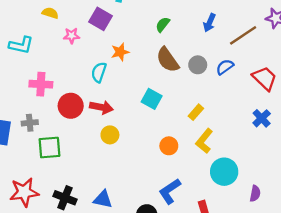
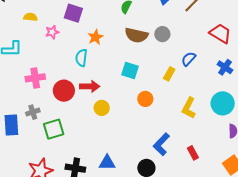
brown semicircle: (168, 60) -> (136, 35), turned -30
blue semicircle: (225, 67) -> (189, 59), moved
yellow L-shape: (204, 141) -> (189, 108), moved
orange circle: (169, 146) -> (145, 99), moved
cyan circle: (224, 172) -> (223, 103), moved

